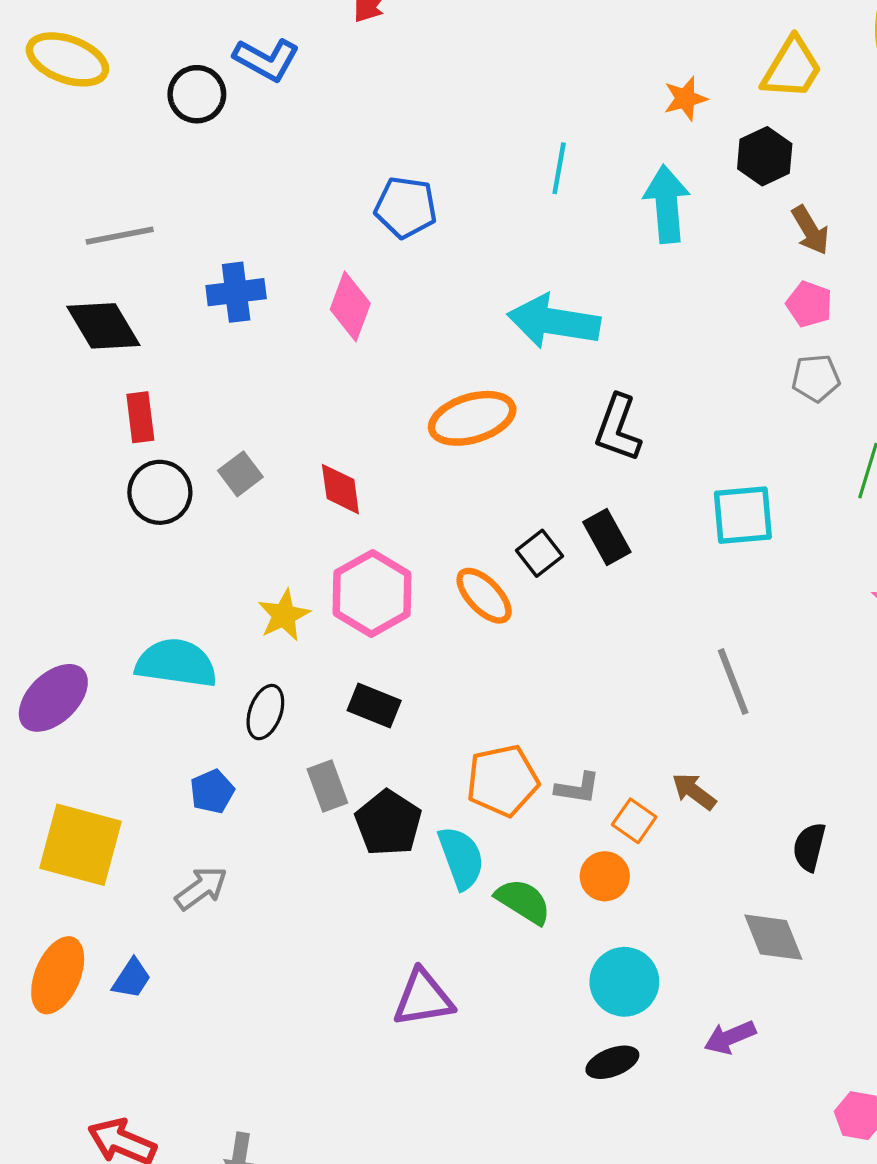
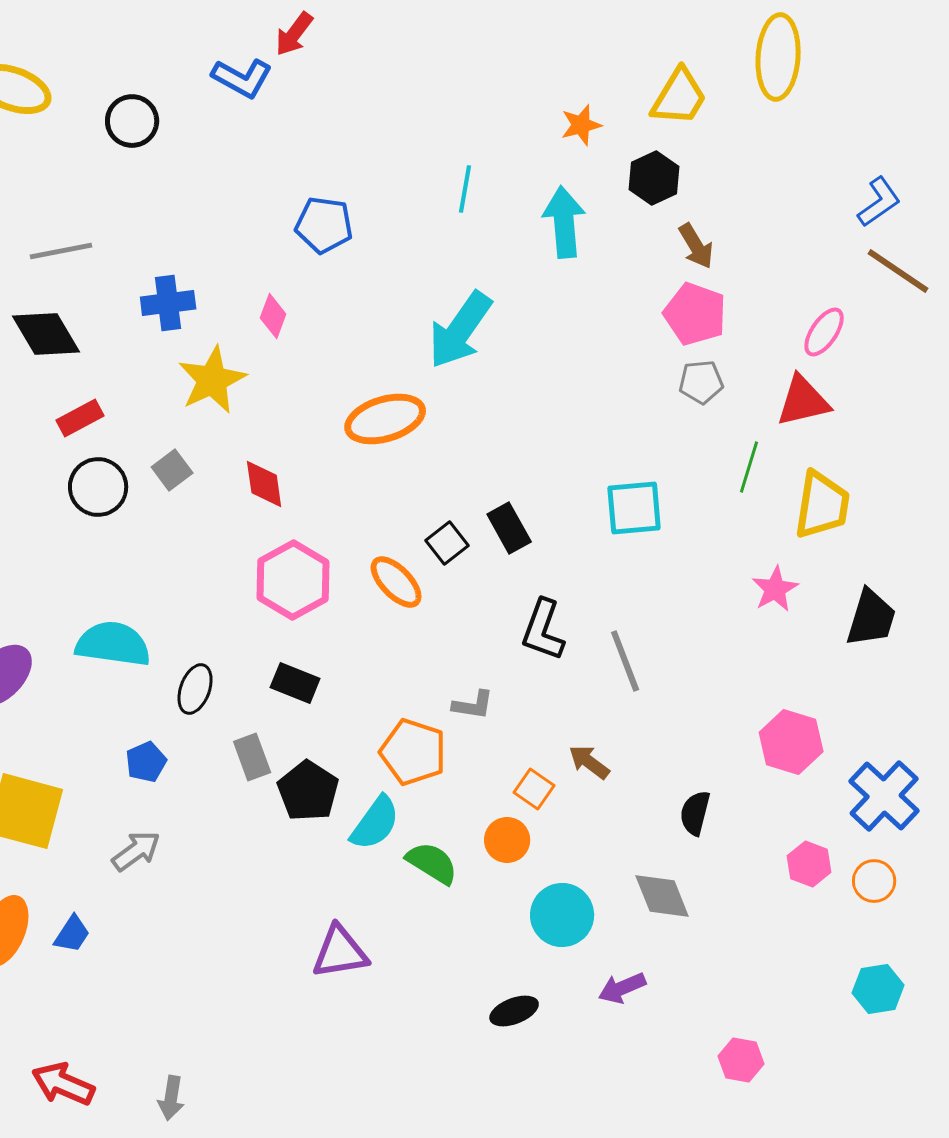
blue L-shape: (266, 59) -> (242, 78), moved
pink pentagon: (809, 304) -> (695, 314), size x1.5
pink diamond: (350, 306) -> (273, 316), size x0.7
cyan arrow: (554, 322) -> (460, 330), turned -64
red rectangle: (140, 417) -> (80, 418), turned 69
black L-shape: (618, 428) -> (543, 630), moved
yellow star: (284, 615) -> (212, 380), moved, size x1.4
orange pentagon: (503, 781) -> (413, 752), turned 30
gray L-shape: (578, 788) -> (473, 705), moved
cyan semicircle: (461, 858) -> (375, 823), turned 56
cyan circle: (624, 982) -> (562, 915), moved

